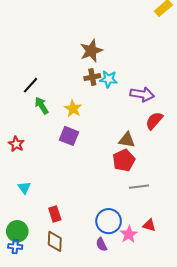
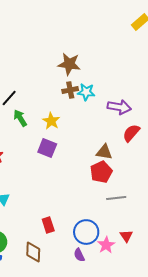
brown star: (91, 51) -> (69, 64), turned 30
red rectangle: (55, 214) -> (48, 225), moved
red triangle: (149, 225) -> (126, 236), turned 40

